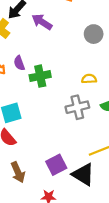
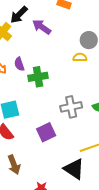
yellow semicircle: (89, 79) -> (80, 57), moved
purple square: (56, 165) -> (46, 132), moved

